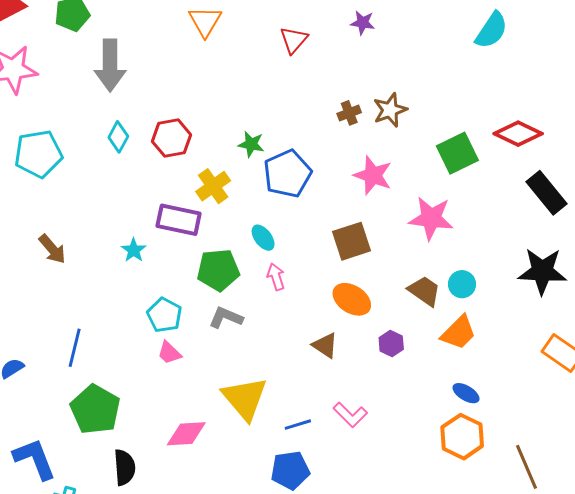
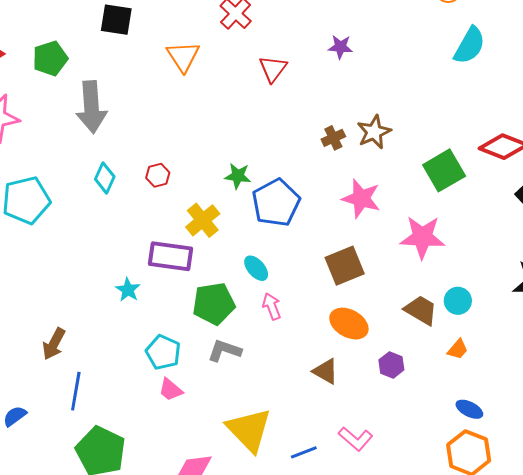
red hexagon: (172, 138) -> (158, 175), size x0.6
brown arrow: (52, 249) -> (54, 344), moved, turned 72
orange trapezoid: (459, 333) -> (458, 349), size x0.6

